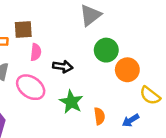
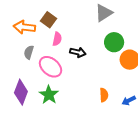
brown square: (23, 29) -> (49, 20), turned 35
green star: (71, 102) -> (49, 95), moved

